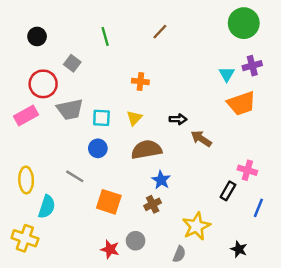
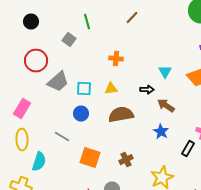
gray square: (72, 63) -> (69, 40), moved
cyan triangle: (227, 74) -> (165, 72), moved
gray trapezoid: (70, 109) -> (58, 82), turned -30
pink rectangle: (26, 116) -> (22, 109), moved, turned -30
yellow triangle: (134, 118) -> (111, 89), turned 40
blue star: (161, 180) -> (161, 132), moved

